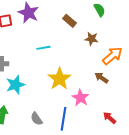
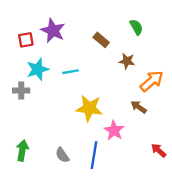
yellow star: (59, 79) -> (89, 108), turned -30
cyan star: (15, 85) -> (38, 69), moved
red arrow: (109, 118) -> (159, 150), moved

